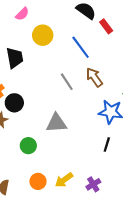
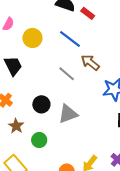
black circle: (14, 103) -> (41, 104), moved
green circle: (28, 146) -> (39, 140), moved

